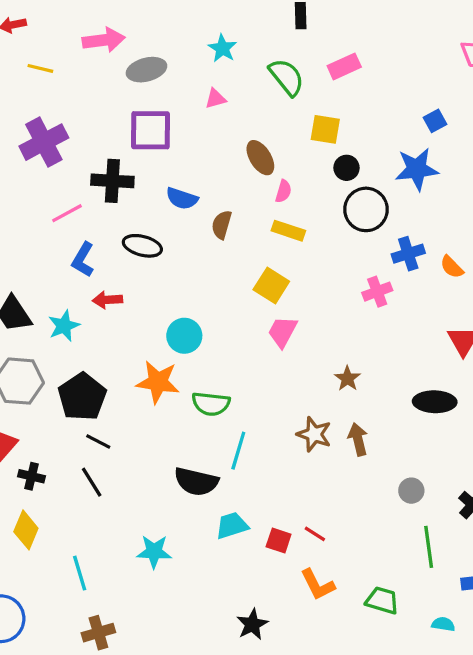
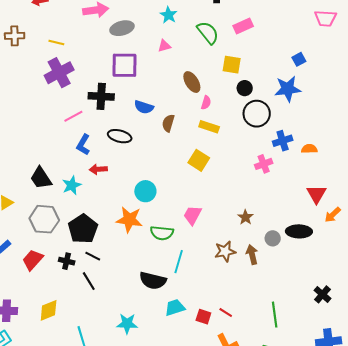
yellow line: (40, 68) -> (56, 43), moved
orange semicircle: (452, 267) -> (309, 149), turned 133
pink trapezoid: (282, 332) -> (193, 215), moved
brown star: (314, 434) -> (225, 251), turned -30
black cross: (31, 476) -> (67, 261), moved
gray circle: (411, 491) -> (273, 238), moved
yellow diamond: (26, 530) -> (49, 310), turned 45
green line: (429, 547) -> (275, 315), moved

